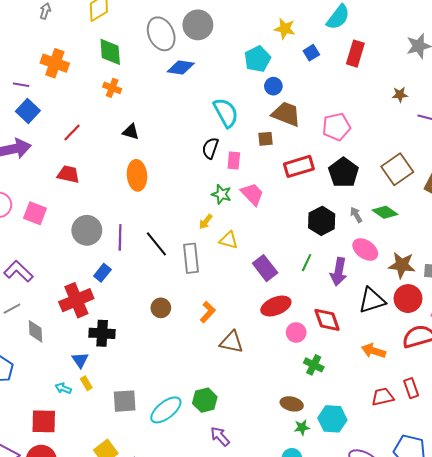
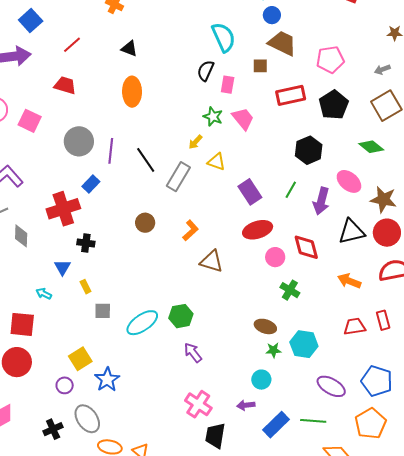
gray arrow: (356, 215) -> (382, 69), moved, turned -84
gray rectangle: (191, 258) -> (178, 177), turned 32
black cross: (102, 333) -> (86, 243), size x0.7
yellow rectangle: (86, 383) -> (86, 287), moved
gray square: (125, 401) -> (103, 311), size x0.7

